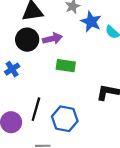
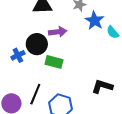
black circle: (27, 40) -> (37, 44), moved
green rectangle: (66, 66) -> (54, 62), moved

